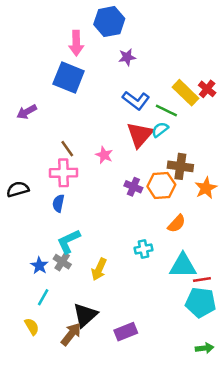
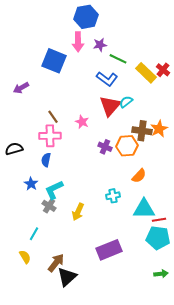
pink arrow: (76, 43) -> (78, 42), moved
green line: (166, 111) -> (118, 59), moved
orange star: (206, 188) -> (159, 129), moved
blue star: (39, 266) -> (31, 184), moved
black triangle: (85, 315) -> (67, 277), moved
purple rectangle: (126, 332) -> (109, 250), moved, size x1.4

